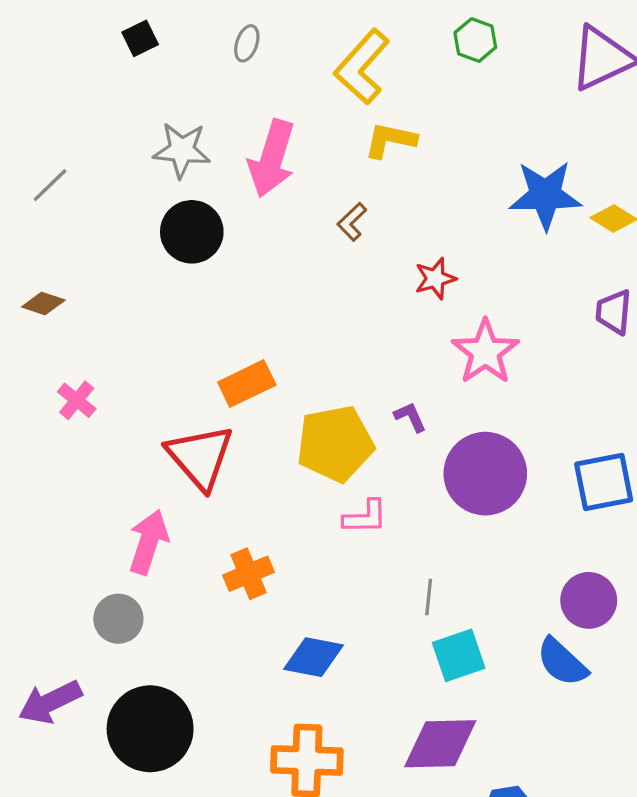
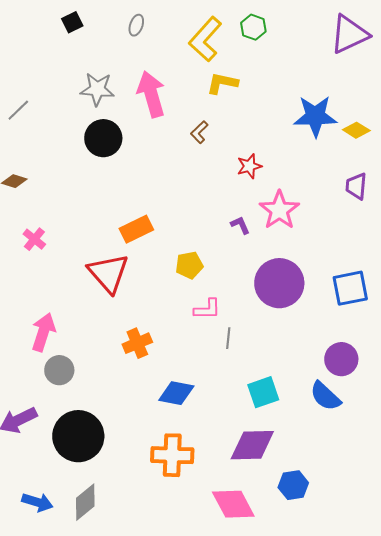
green hexagon: (475, 40) -> (253, 27), moved
pink arrow: (272, 158) -> (151, 94), turned 147
purple L-shape: (410, 417) -> (240, 225), moved
yellow pentagon: (335, 444) -> (189, 265), size x0.6
pink arrow: (148, 542) -> (43, 332), moved
gray line: (429, 597) -> (228, 338), moved

